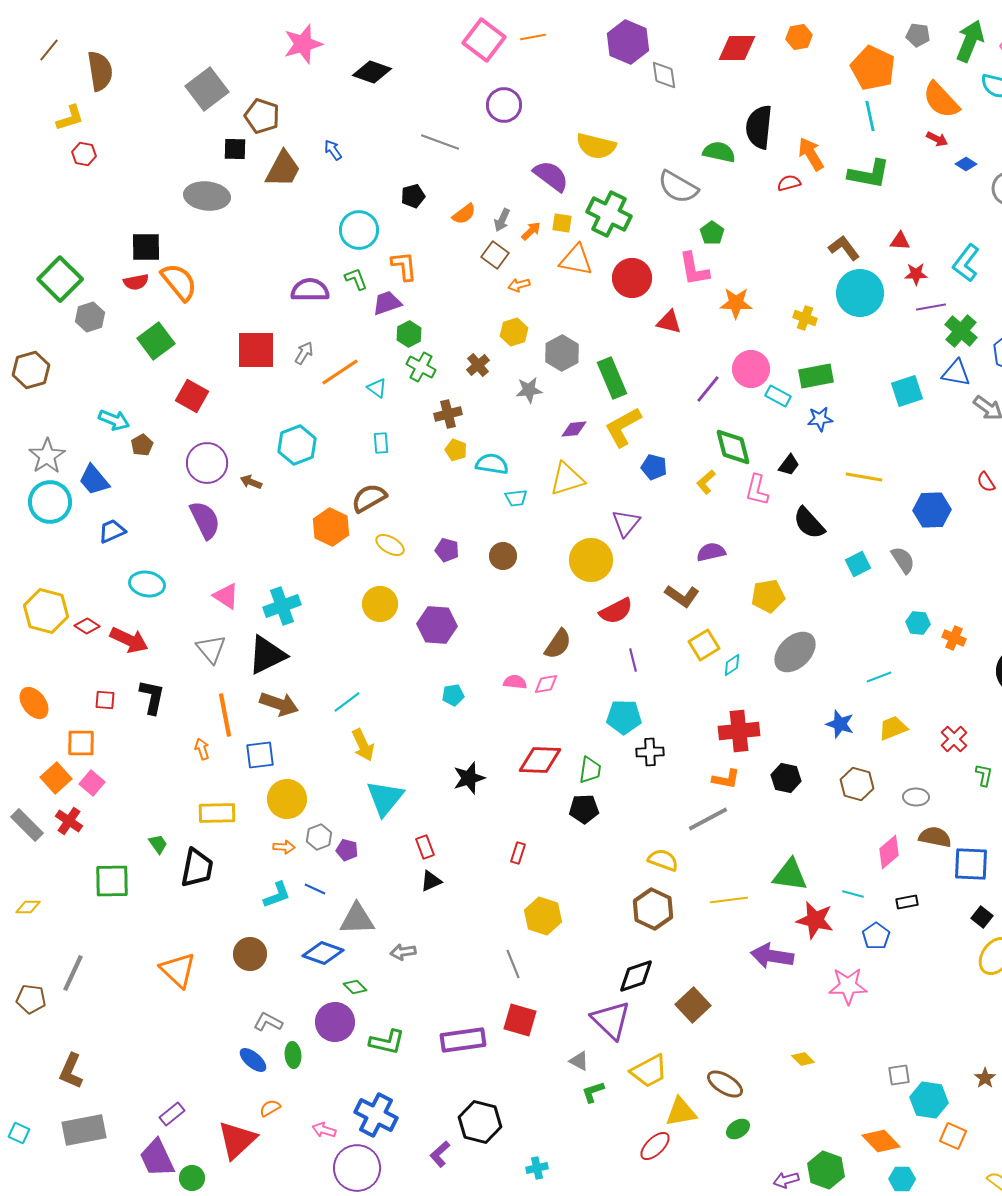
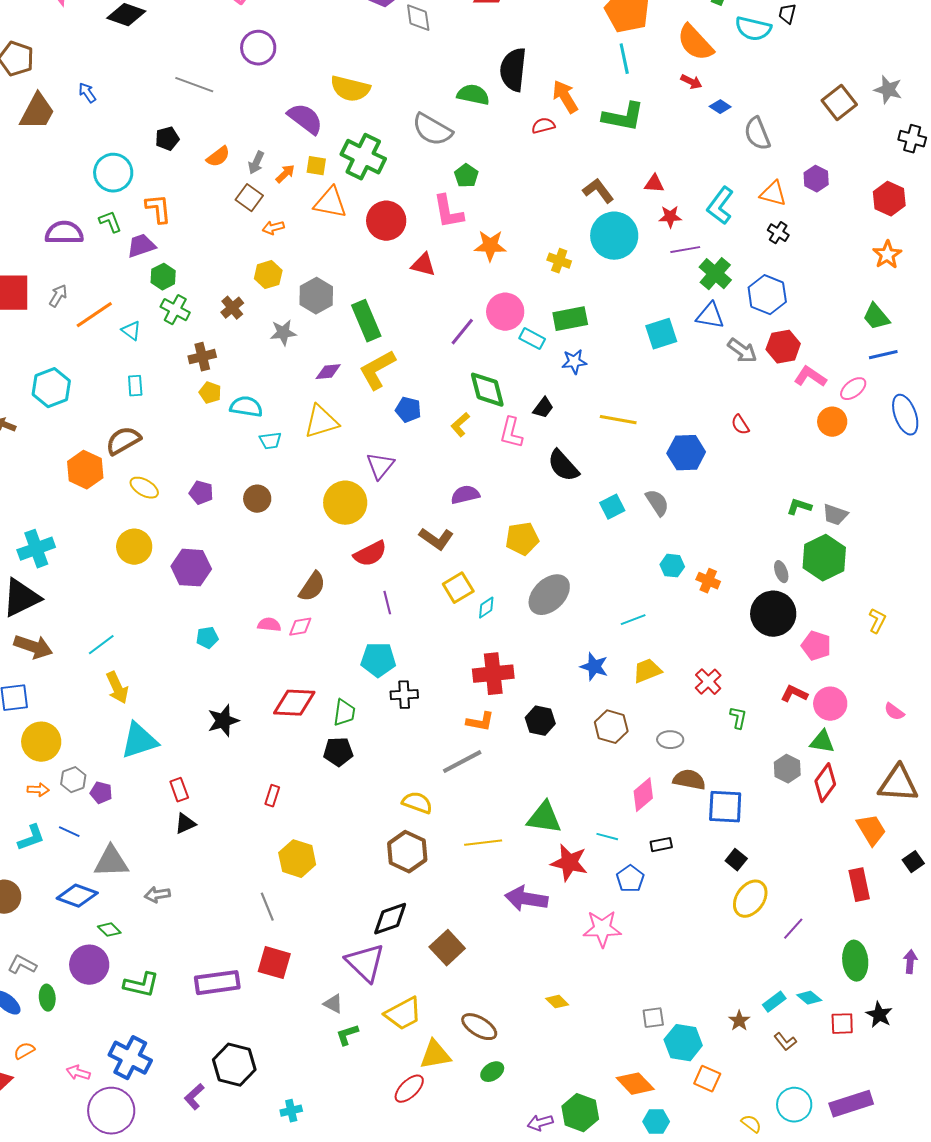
cyan triangle: (385, 798) -> (139, 741), turned 33

